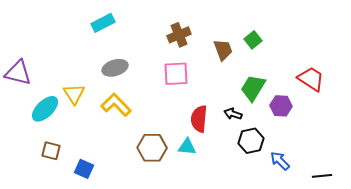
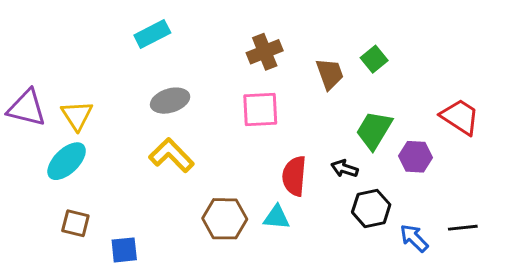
yellow triangle: (74, 94) -> (77, 115), moved
blue square: (84, 169) -> (124, 250), turned -30
black line: (322, 176) -> (463, 228), moved

